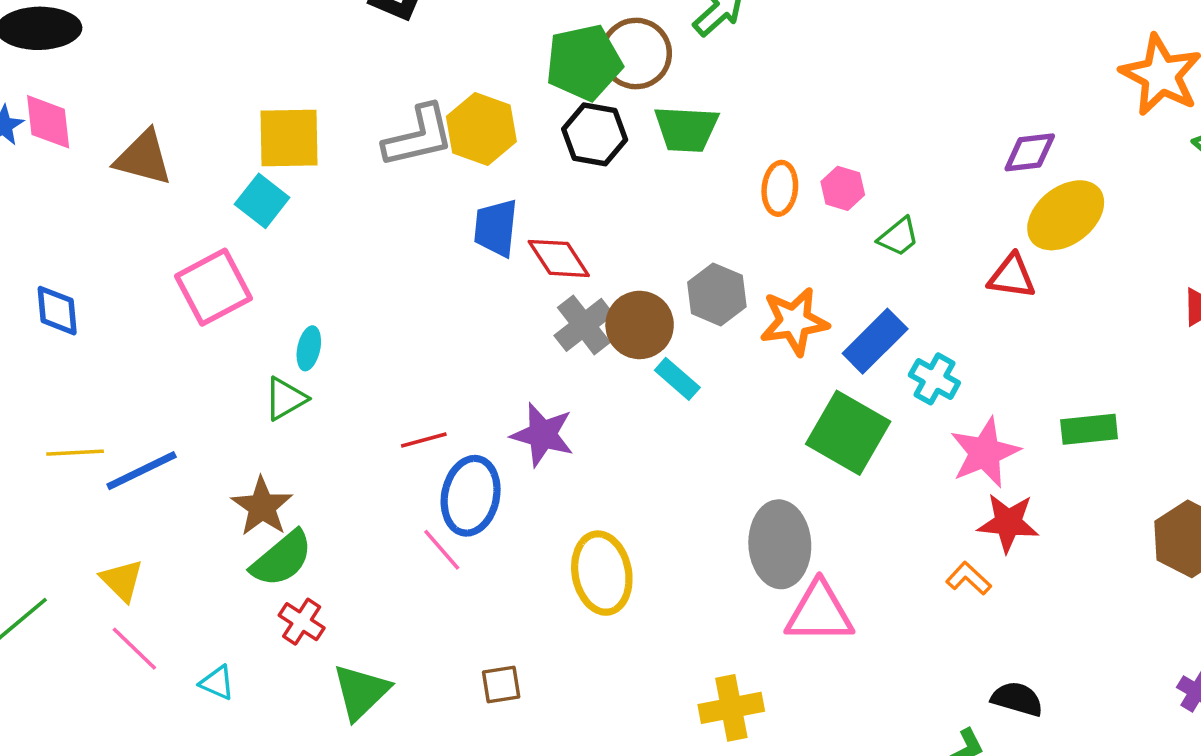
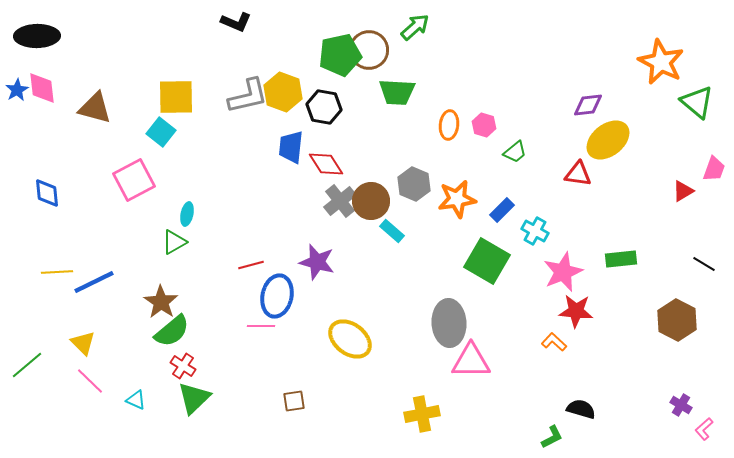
black hexagon: (595, 134) -> (324, 107), moved
blue rectangle: (875, 341) -> (502, 210), size x0.7
pink line: (442, 550) -> (261, 326), turned -48
yellow ellipse: (602, 573) -> (350, 339), turned -42
green triangle: (361, 692) -> (194, 398), moved

